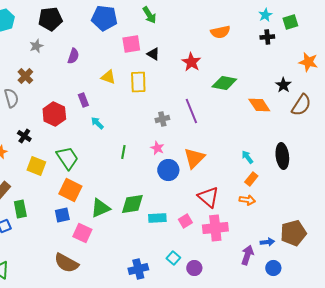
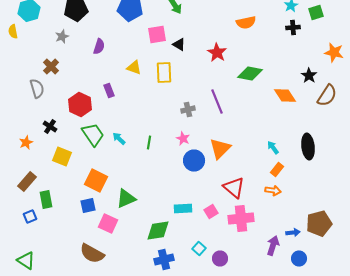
cyan arrow: (97, 123) -> (119, 138), moved
green trapezoid: (67, 158) -> (93, 134), moved
green diamond: (132, 204) -> (158, 230), moved

